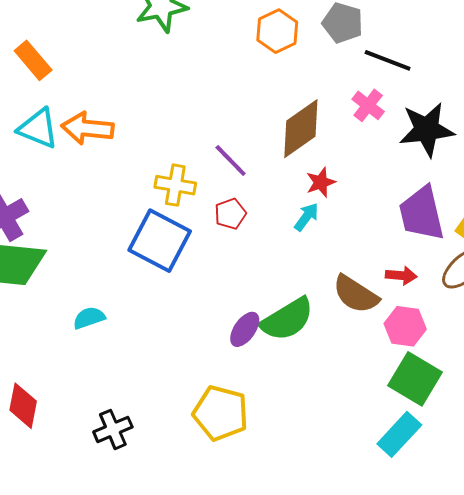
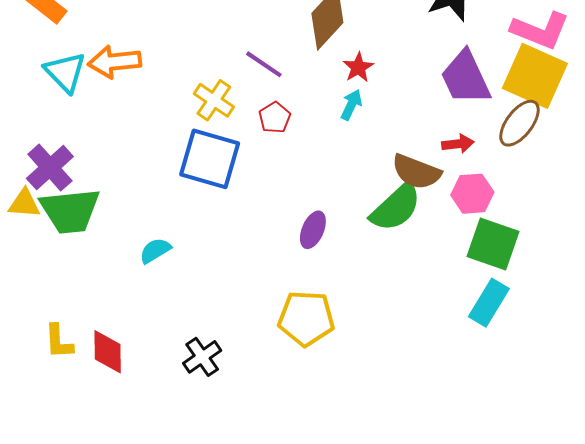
cyan triangle: (38, 128) -> (65, 72), turned 36
yellow cross: (175, 185) -> (214, 100), turned 36
green semicircle: (287, 319) -> (396, 207), moved

